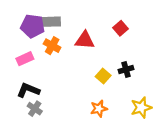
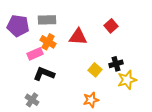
purple pentagon: (33, 26) -> (18, 26), moved
pink rectangle: (25, 59) -> (35, 54), moved
black L-shape: (28, 90) -> (44, 74), moved
yellow star: (141, 108) -> (127, 80), moved

